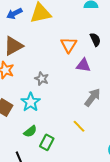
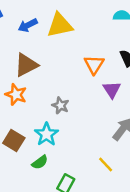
purple triangle: (83, 65) -> (112, 90), turned 49
green semicircle: (30, 131) -> (40, 162), moved

